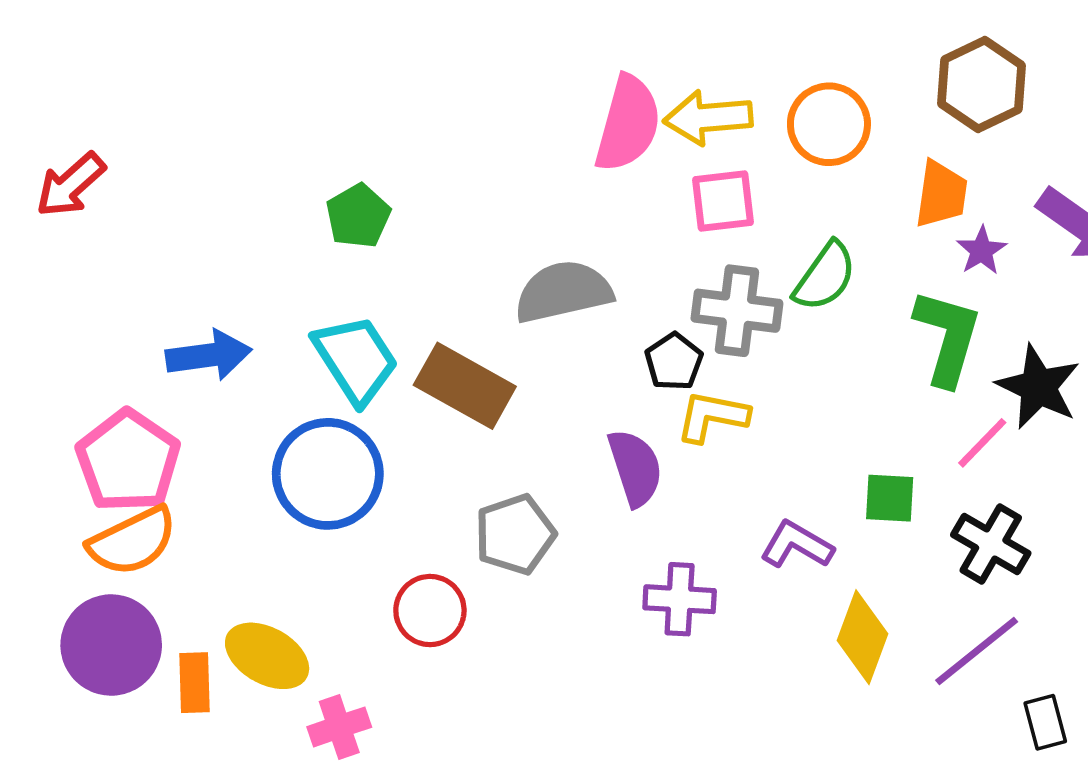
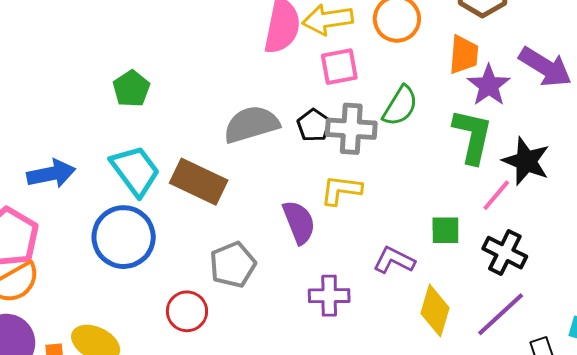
purple star: (981, 251) -> (489, 85), size x1.5
black pentagon: (674, 362) -> (314, 125), moved

